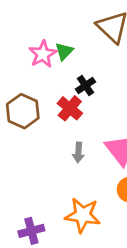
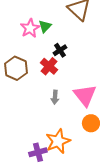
orange star: (83, 215) -> (58, 141), turned -30
purple cross: (31, 231) -> (38, 152), moved

